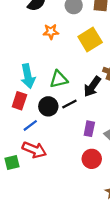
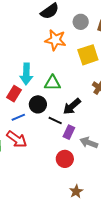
orange star: (51, 32) -> (55, 40), size x1.5
black arrow: (92, 87) -> (72, 106), moved
black line: (69, 104) -> (55, 121), moved, turned 40

